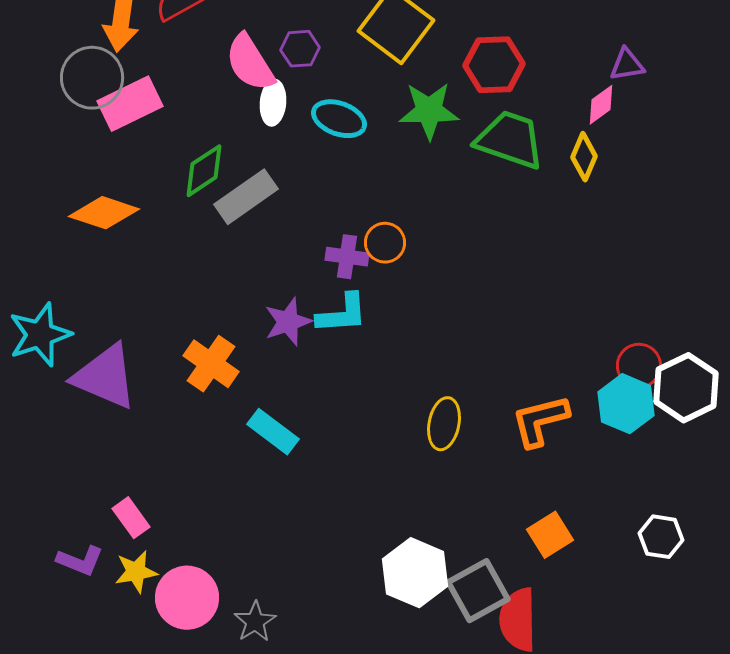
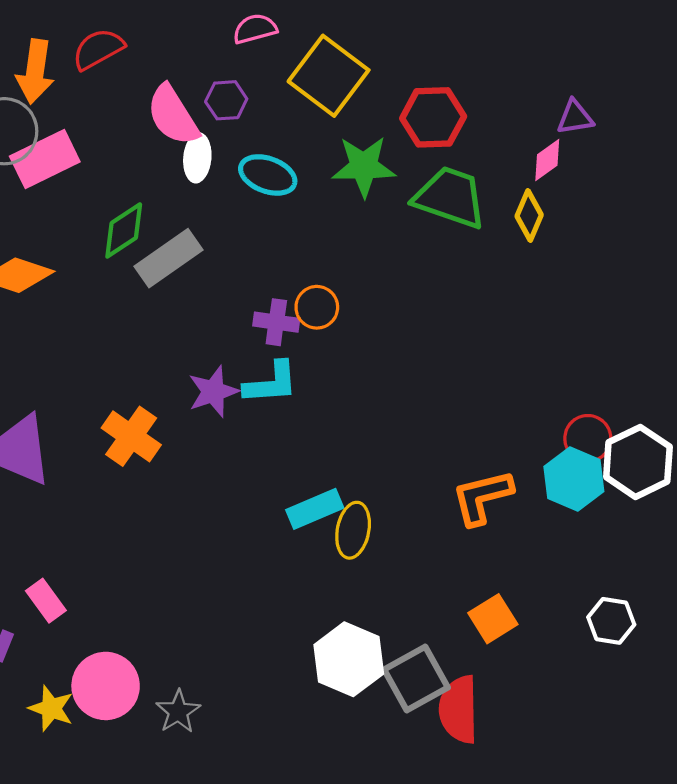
yellow ellipse: (444, 424) -> (353, 530), moved
cyan rectangle: (273, 432) -> (315, 509), moved, turned -60
yellow star: (136, 572) -> (51, 708), moved, turned 30

